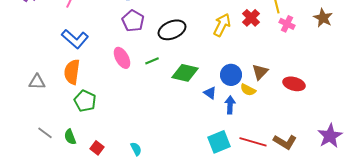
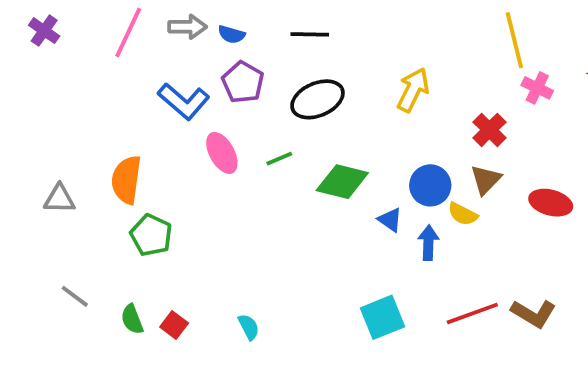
red cross: (251, 18) -> (489, 130), moved
blue L-shape: (75, 39) -> (184, 101), moved
green semicircle: (70, 137) -> (132, 319), moved
cyan square: (219, 142) -> (382, 317), moved
red line: (253, 142) -> (472, 313), turned -36

